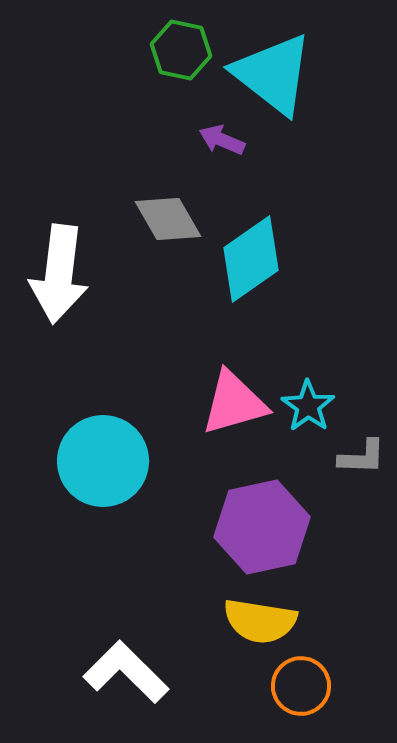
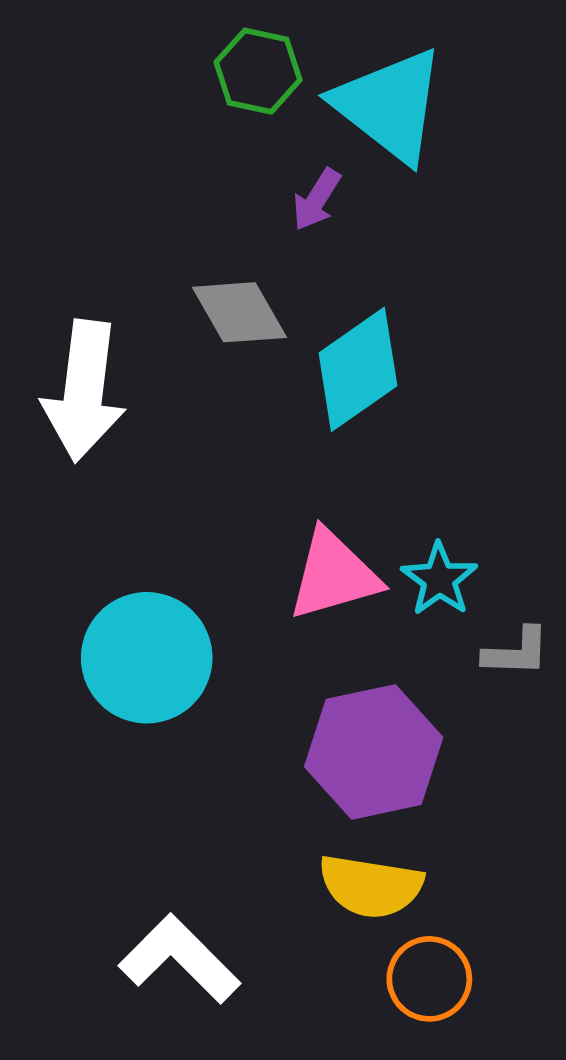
purple arrow: (222, 140) -> (317, 200), turned -81

